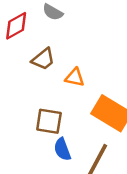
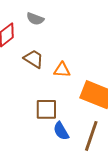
brown trapezoid: (43, 59) -> (34, 59), turned -100

